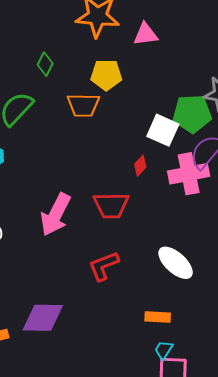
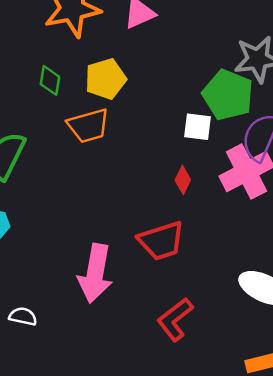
green diamond: (45, 64) -> (50, 80), moved
green pentagon: (192, 114) -> (228, 95), turned -30
white square: (163, 130) -> (198, 127), size x0.7

